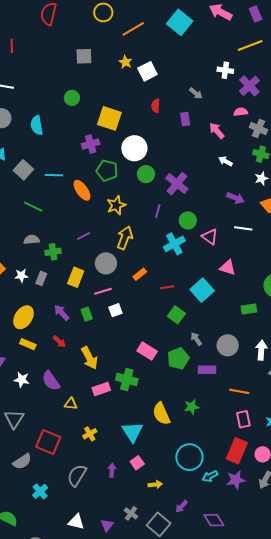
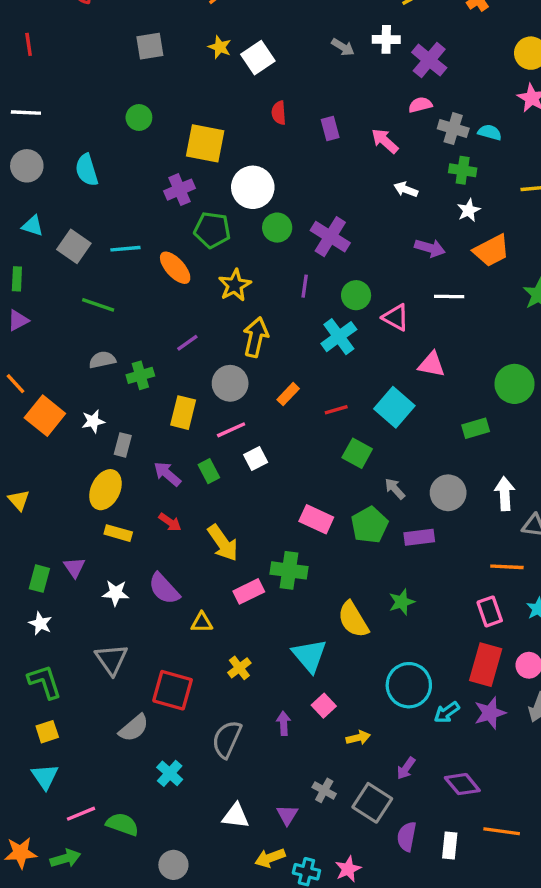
gray arrow: (196, 93) -> (343, 47), moved
gray rectangle: (41, 278) -> (123, 445), moved
orange line: (239, 391) -> (507, 567), moved

